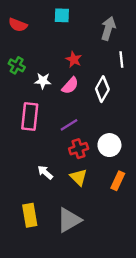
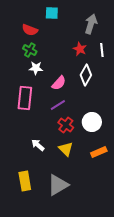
red semicircle: (18, 25) -> (30, 30), moved
red star: (74, 59) -> (80, 49), moved
green cross: (17, 65) -> (30, 50), moved
pink semicircle: (70, 86) -> (59, 83), moved
red cross: (79, 149) -> (66, 125), turned -35
orange rectangle: (118, 181) -> (99, 152), turned 42

